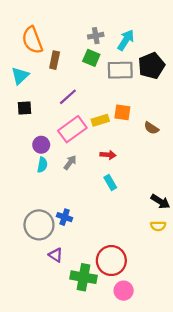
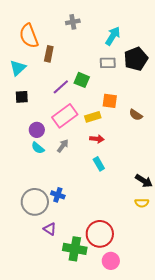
gray cross: (96, 36) -> (73, 22), moved
green square: (91, 58) -> (82, 80), moved
gray rectangle: (120, 70) -> (108, 63), size x0.7
yellow rectangle: (100, 120) -> (93, 117), moved
cyan semicircle: (42, 165) -> (38, 148), turned 120

